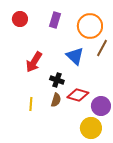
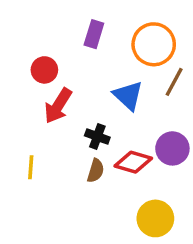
red circle: (20, 19) -> (44, 70), moved
yellow line: (31, 104) -> (31, 167), moved
purple circle: (101, 106) -> (172, 148), moved

